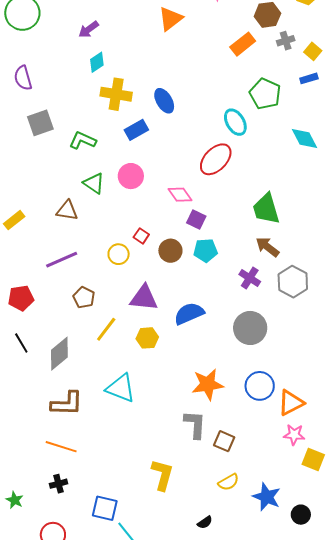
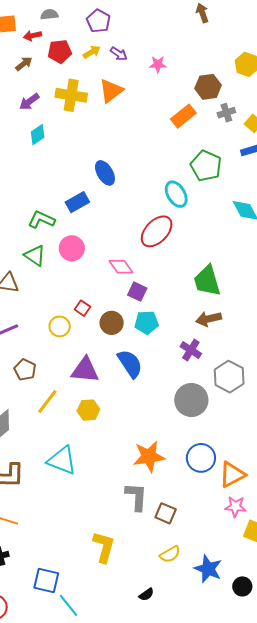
yellow cross: (116, 94) -> (71, 95), moved
green L-shape: (83, 140) -> (41, 220), moved
brown arrow: (267, 247) -> (209, 319), turned -50
gray hexagon: (293, 282) -> (229, 377), moved
blue semicircle: (189, 314) -> (130, 364), moved, turned 80

